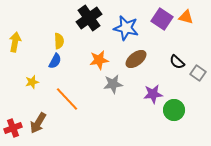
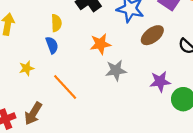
brown ellipse: (136, 59) -> (152, 35), moved
blue semicircle: (55, 61) -> (52, 45), turned -49

